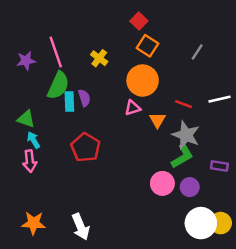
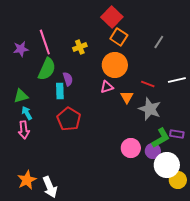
red square: (139, 21) -> (112, 17), size x1.5
yellow cross: (99, 58) -> (80, 47), turned 32
cyan rectangle: (69, 102) -> (60, 91), moved
green triangle: (26, 119) -> (21, 96), turned -35
green L-shape: (182, 156) -> (161, 138), moved
orange star: (33, 223) -> (27, 180), turned -30
white circle: (201, 223) -> (167, 165), moved
white arrow: (81, 227) -> (50, 187), moved

